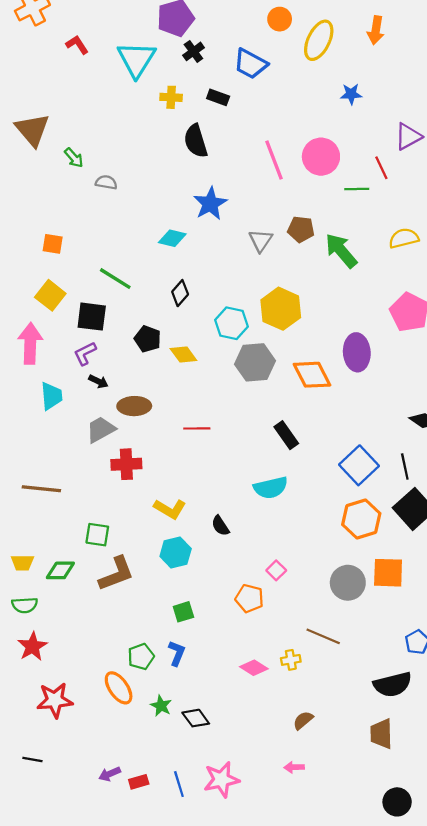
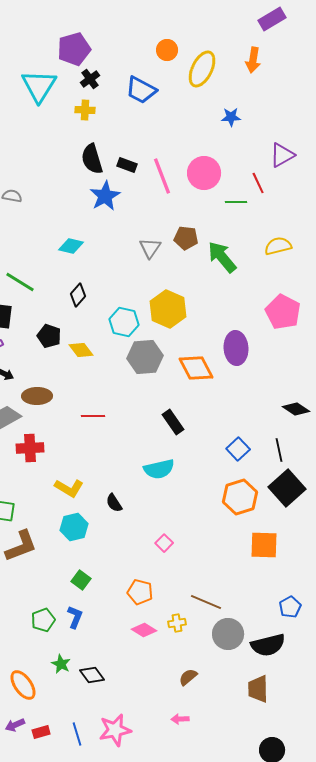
yellow cross: (171, 97) -> (85, 110), moved
black rectangle: (218, 97) -> (127, 165), moved
blue star: (210, 204) -> (105, 196), moved
blue square: (359, 465) -> (238, 449), size x0.7
gray circle: (348, 583) -> (228, 634), moved
orange pentagon: (249, 598) -> (140, 592), moved
green square: (183, 612) -> (81, 580), turned -36
orange ellipse: (119, 688) -> (23, 685), moved

